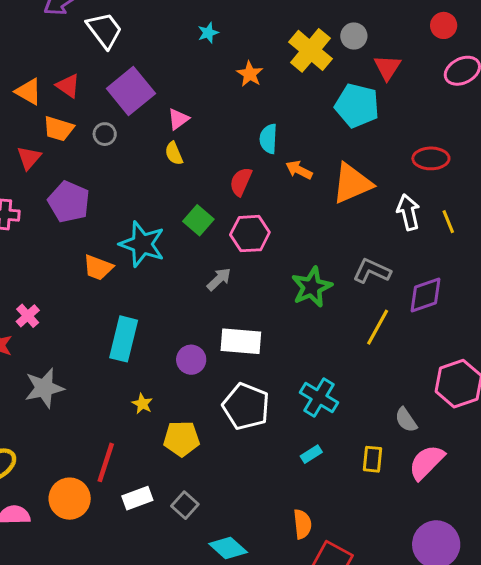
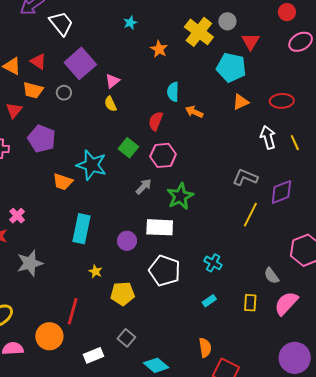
orange triangle: (352, 183) -> (241, 102), moved, size x0.6
green star: (312, 287) -> (180, 196), moved
cyan cross: (319, 398) -> (213, 263), size x0.7
white rectangle: (137, 498) -> (94, 355), moved

